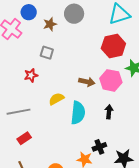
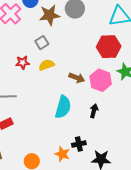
brown star: (50, 24) -> (49, 15), size x1.5
gray square: (47, 53) -> (42, 43), turned 32
yellow semicircle: (56, 99) -> (47, 65), moved

